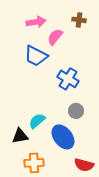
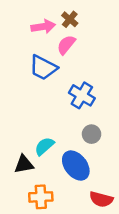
brown cross: (79, 20) -> (70, 19), moved, turned 32

